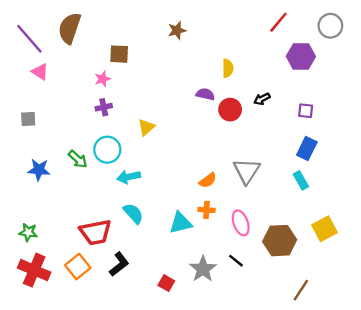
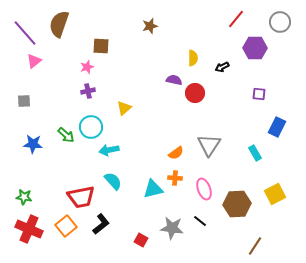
pink triangle: (40, 72) -> (34, 61), turned 49
black arrow: (262, 99) -> (222, 67), moved
blue rectangle: (307, 149) -> (277, 127), moved
gray star: (203, 269) -> (172, 228), turned -30

